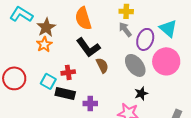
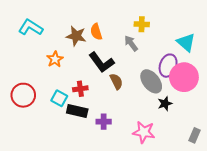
orange semicircle: (83, 18) -> (96, 32), size x0.7
brown star: (46, 27) -> (76, 36), moved, turned -30
gray arrow: (125, 29) -> (131, 43), moved
purple ellipse: (145, 39) -> (168, 66), moved
black star: (141, 93) -> (165, 104), moved

